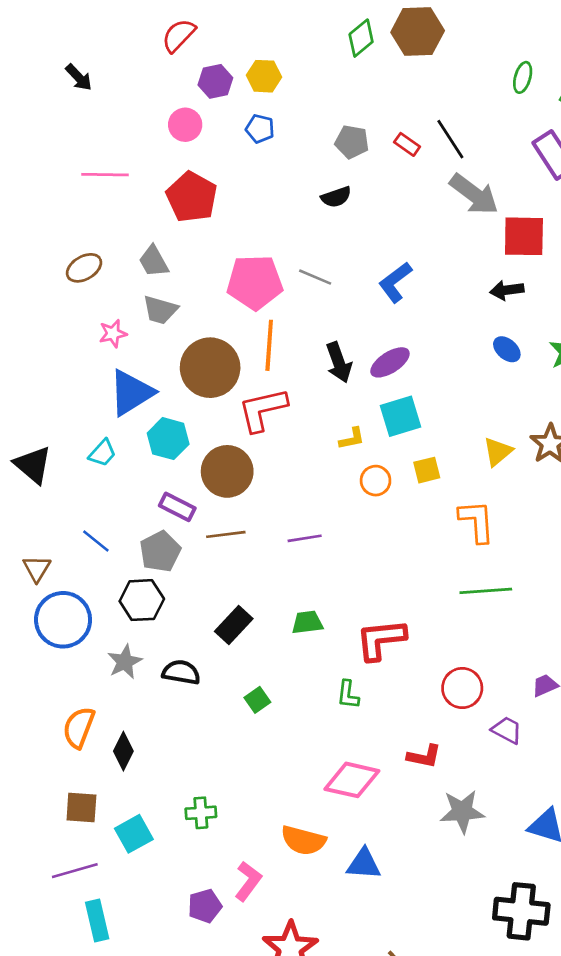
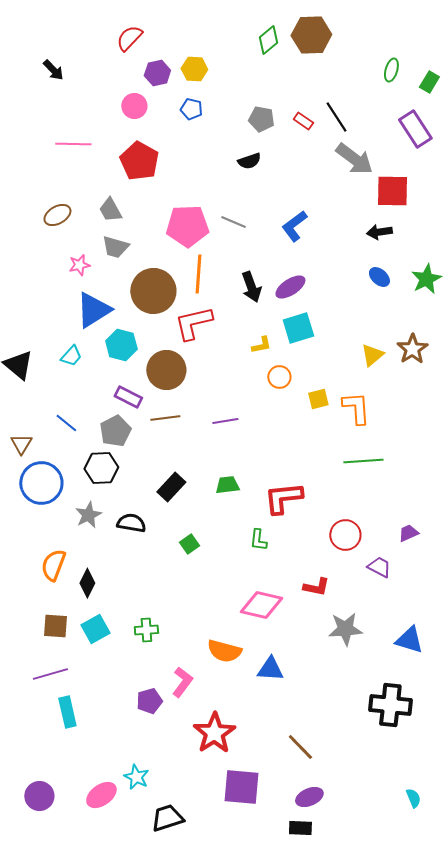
yellow square: (427, 470) -> (318, 399), moved
cyan square: (134, 834) -> (95, 629), moved

